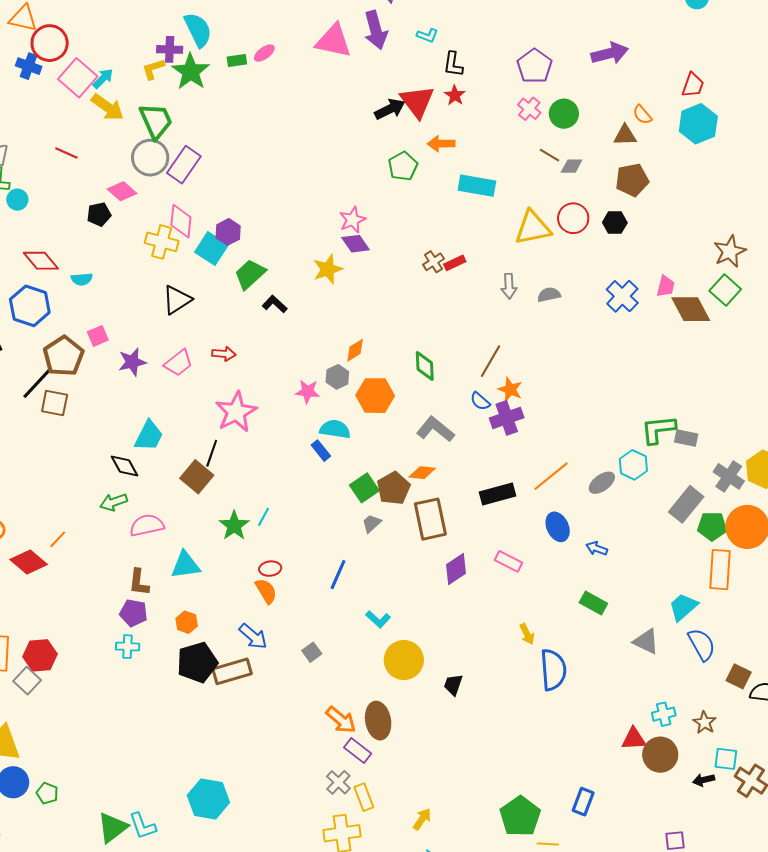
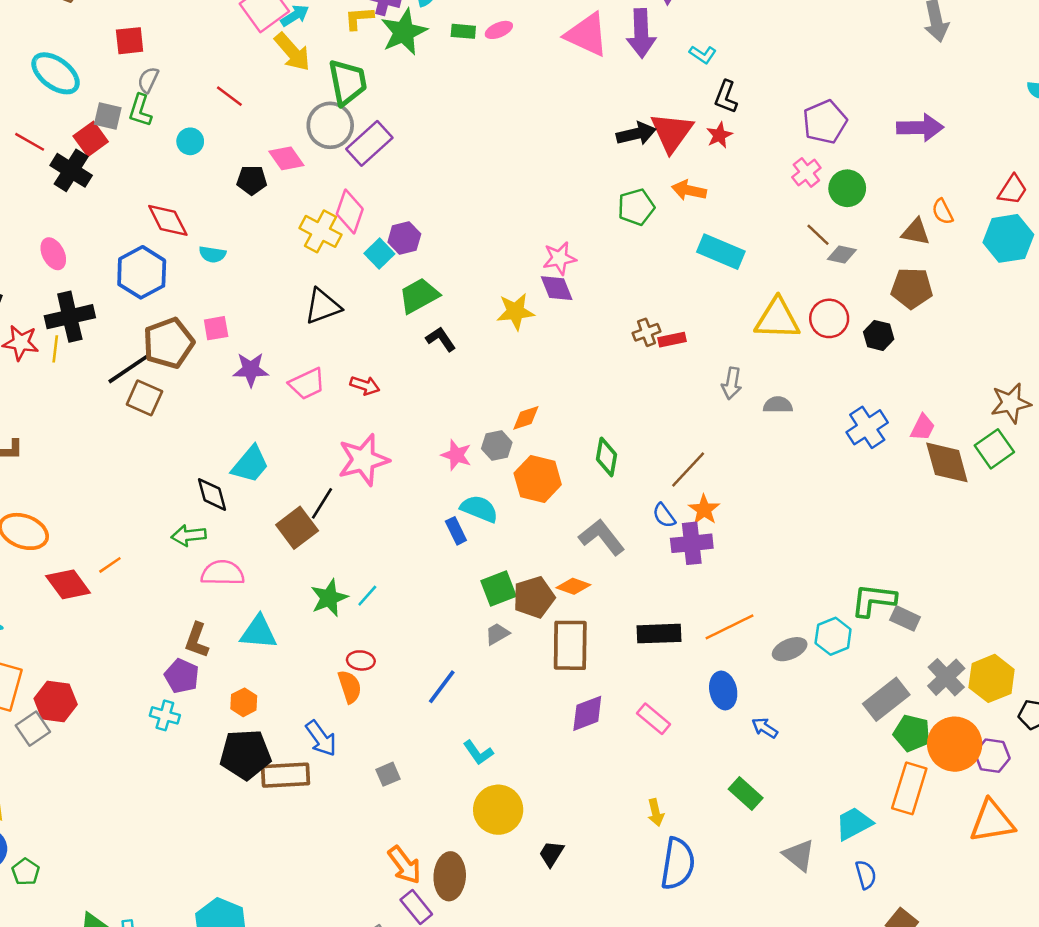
cyan circle: (17, 200) -> (190, 141), moved
cyan square: (211, 249) -> (379, 254), size x0.7
blue semicircle: (702, 645) -> (866, 875), size x0.7

